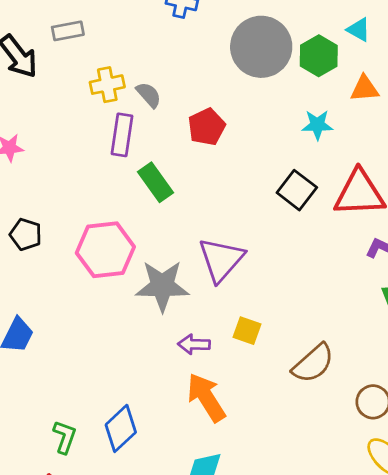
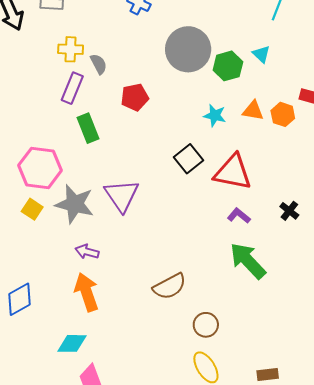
orange triangle: (365, 89) -> (253, 111), moved
purple triangle: (221, 260) -> (122, 195), turned -30
yellow square: (247, 331) -> (32, 209), moved

